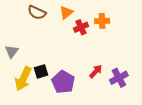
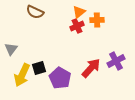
orange triangle: (66, 13) -> (79, 12), moved
red arrow: (96, 71) -> (91, 68), size x1.5
purple cross: (119, 78) -> (116, 61), moved

